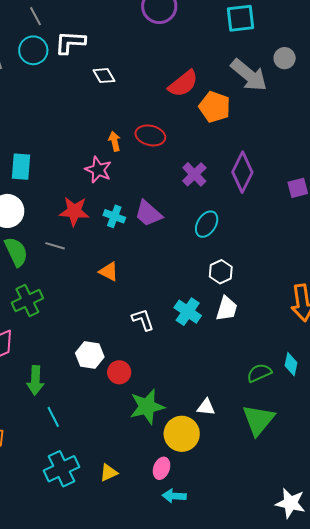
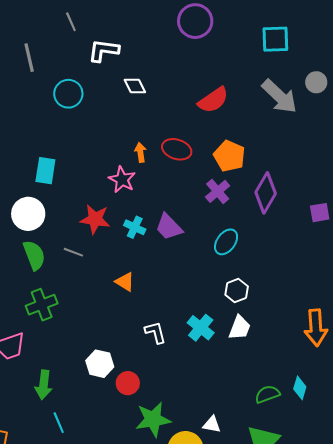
cyan circle: (33, 50) -> (68, 94), moved
orange pentagon: (215, 107) -> (229, 156), moved

